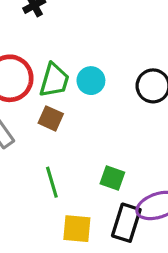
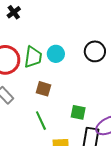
brown square: (51, 118) -> (44, 89), moved

